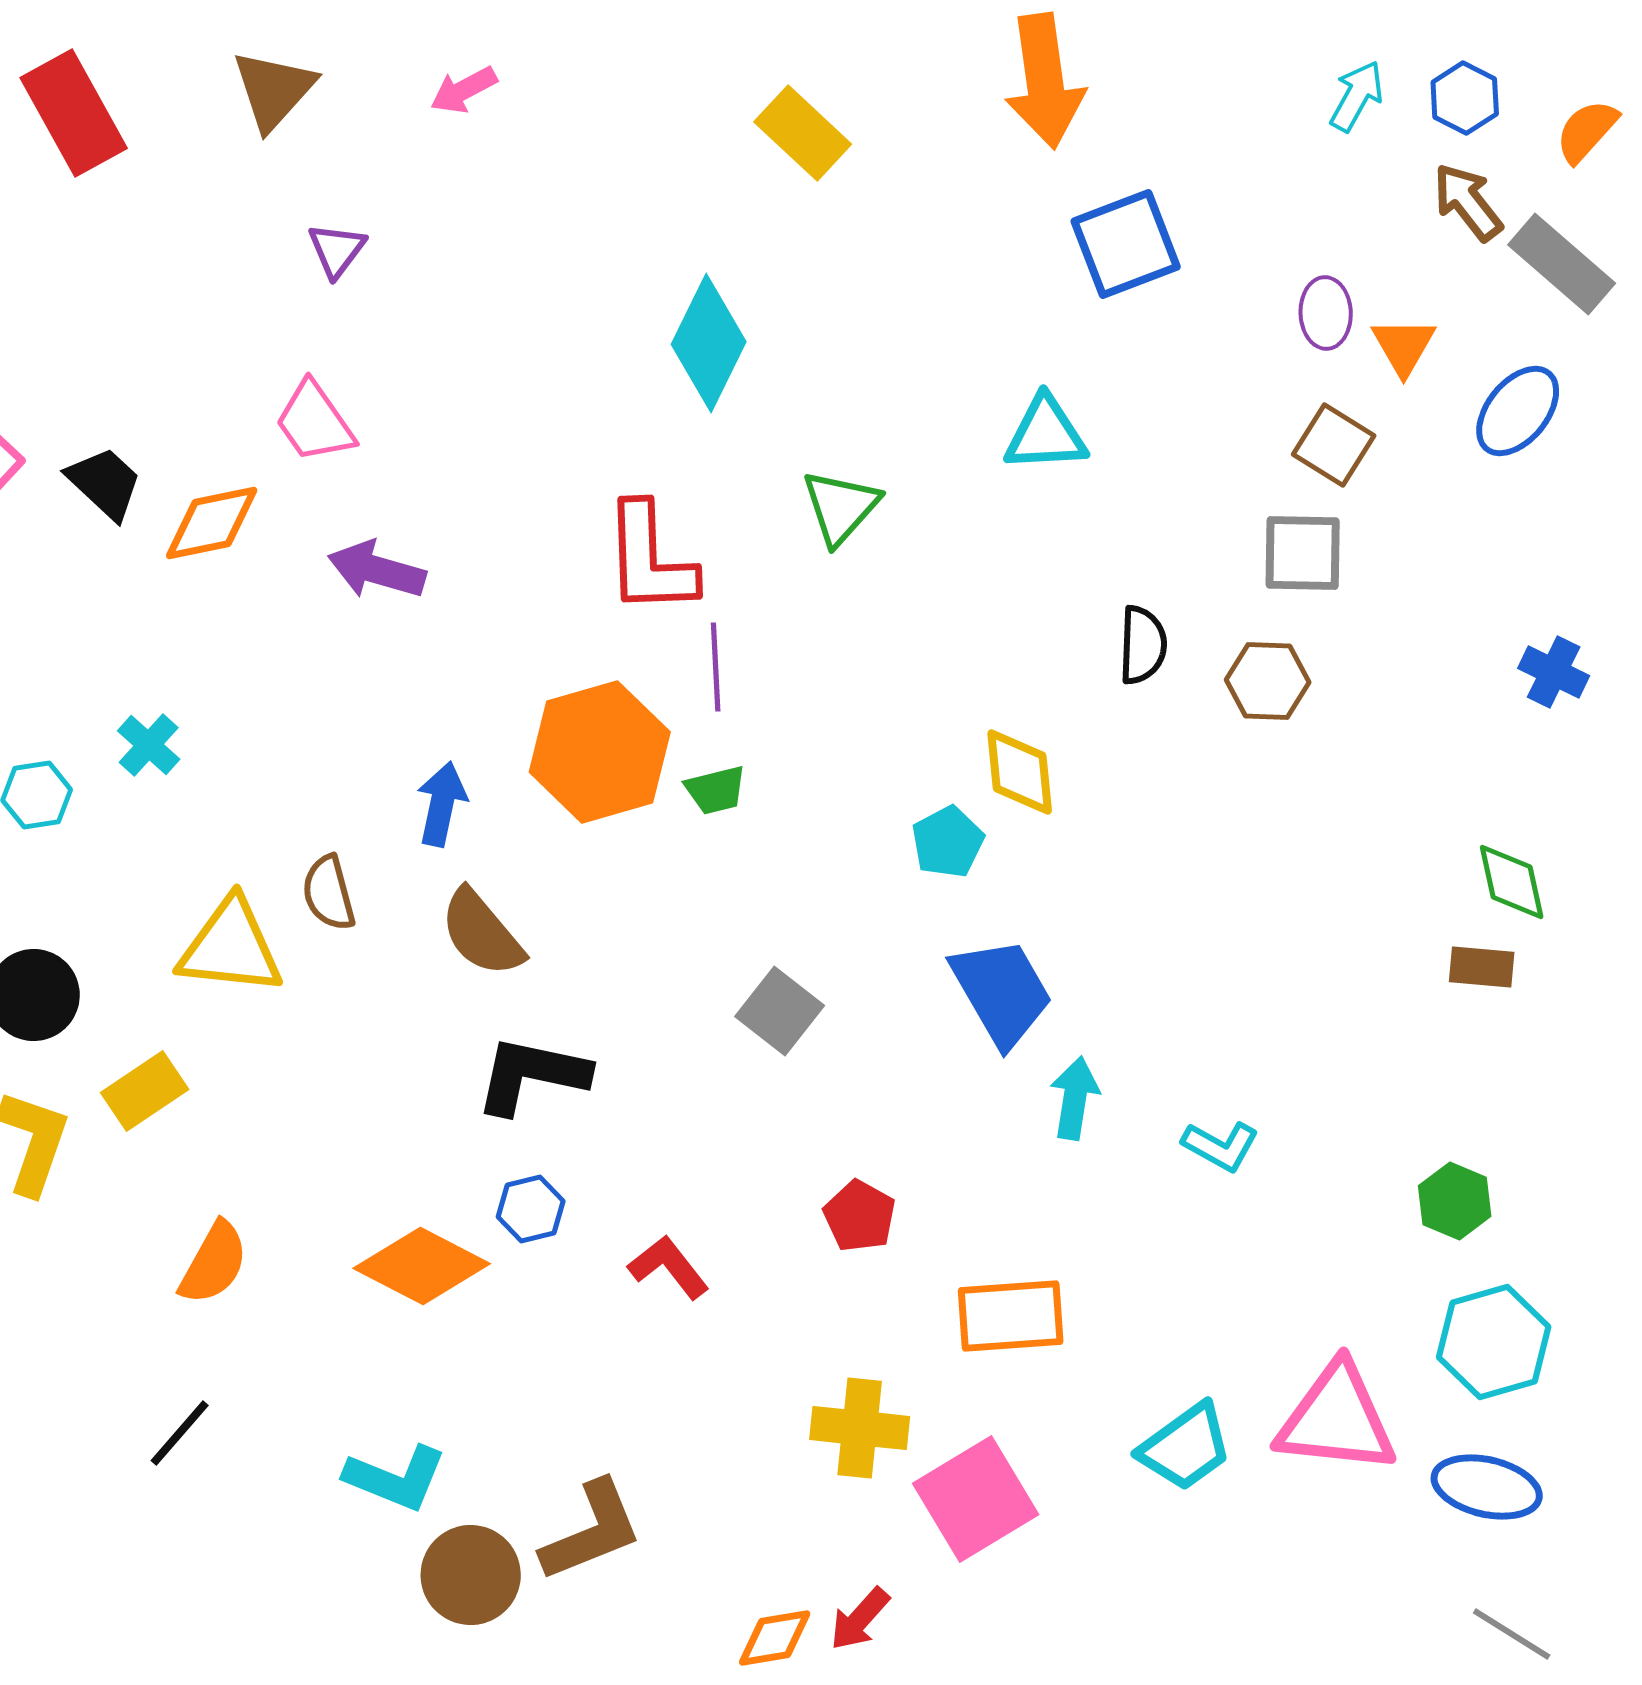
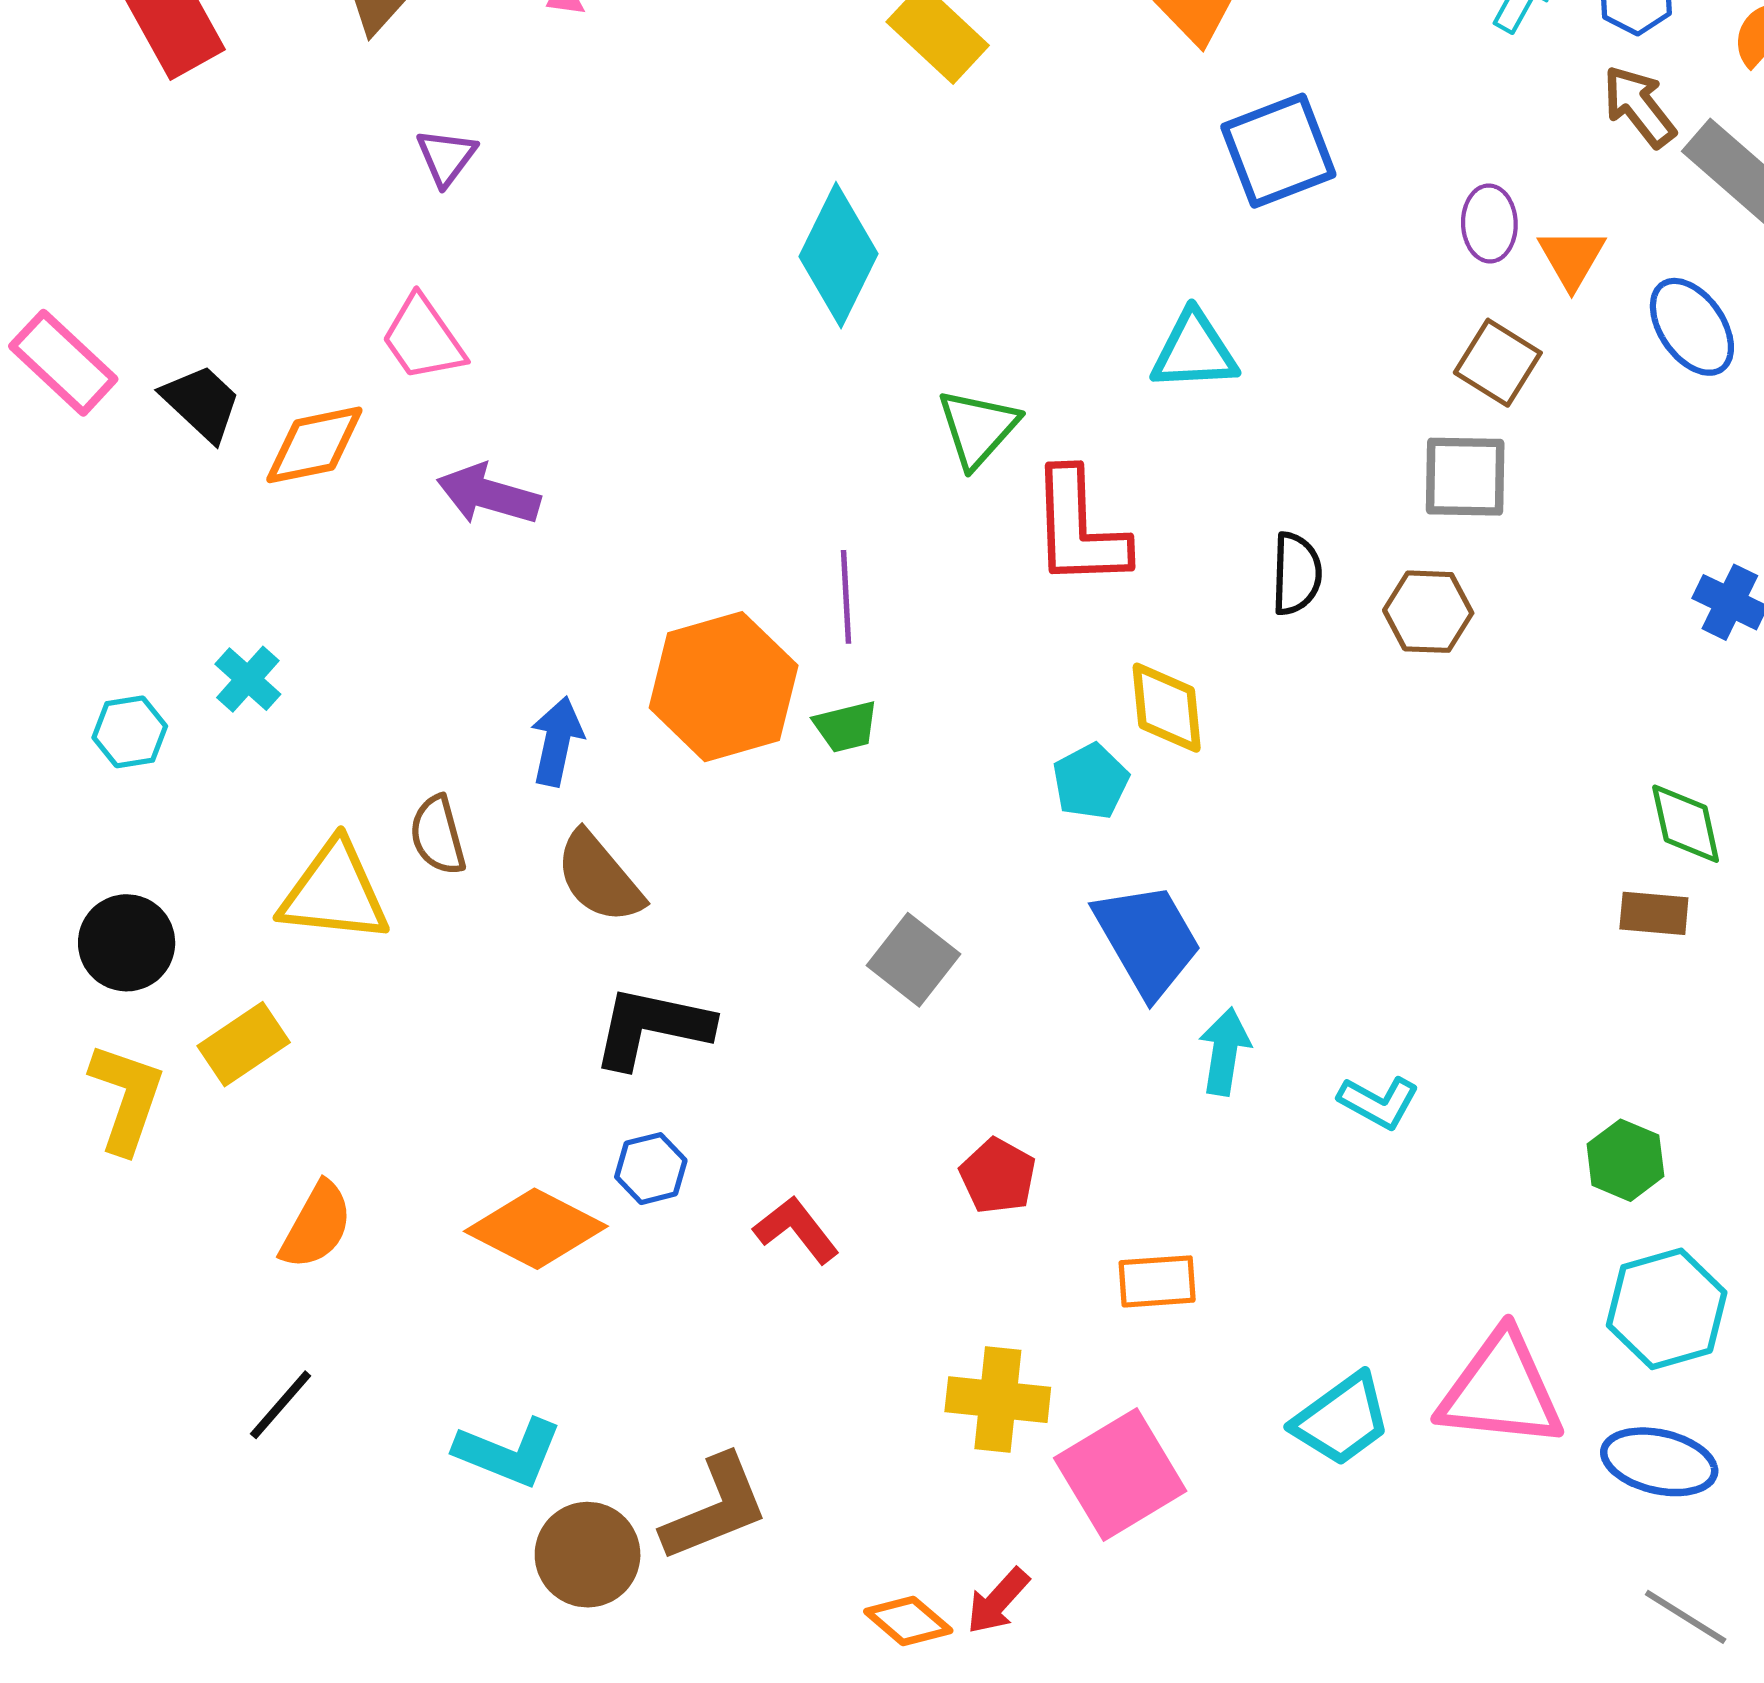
blue ellipse: (1518, 411) -> (1692, 327), turned -74
red L-shape: (650, 559) -> (1079, 528), moved
orange rectangle: (1011, 1316) -> (1157, 1281), size x0.7
orange diamond: (775, 1638) -> (908, 1621), turned 50

